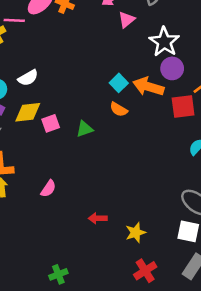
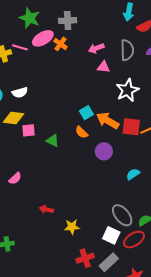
pink triangle: (127, 20) -> (104, 67), turned 32
purple circle: (172, 68) -> (104, 151), moved
red square: (183, 107) -> (131, 127), moved
green triangle: (85, 129) -> (53, 141), turned 32
red cross: (145, 271) -> (85, 258), moved

